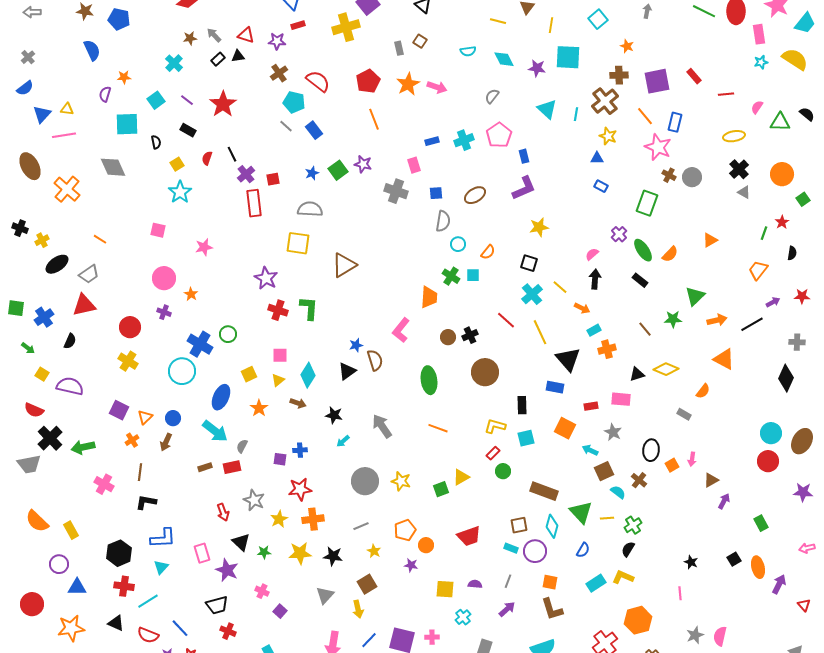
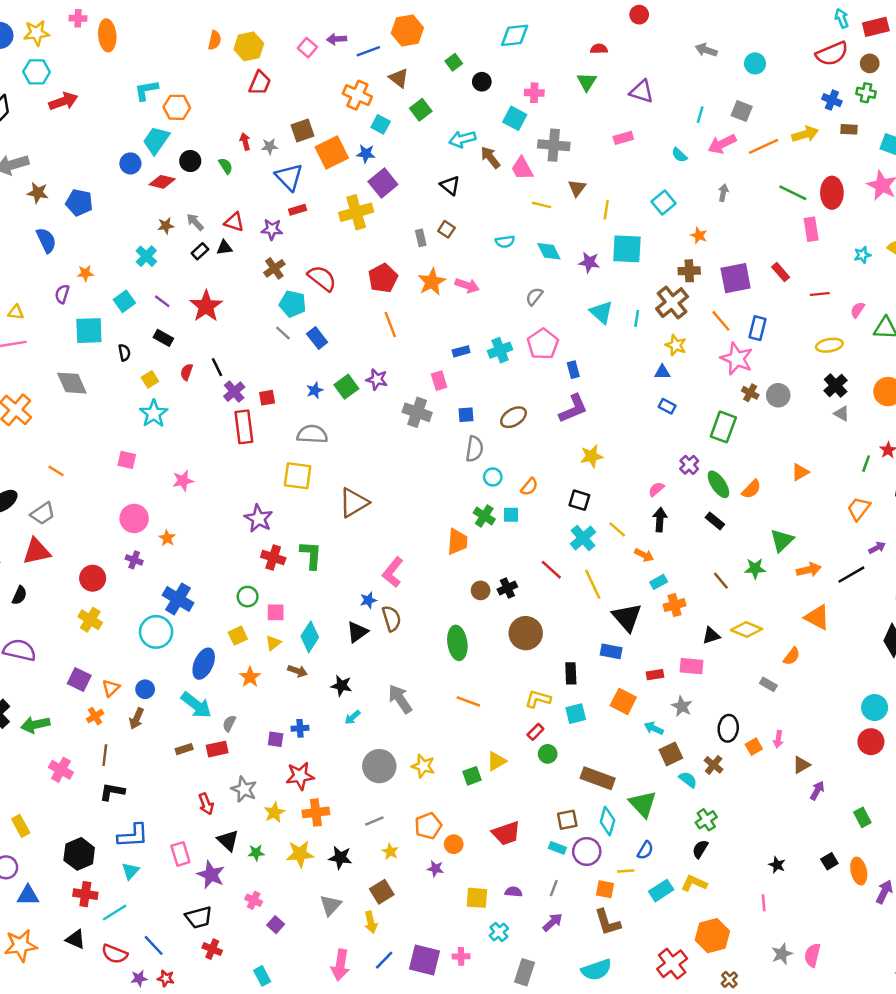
pink rectangle: (759, 34) -> (811, 229), moved
pink L-shape: (401, 330) -> (393, 572), moved
green circle: (228, 334) -> (248, 597), moved
yellow line: (607, 518) -> (626, 871), moved

